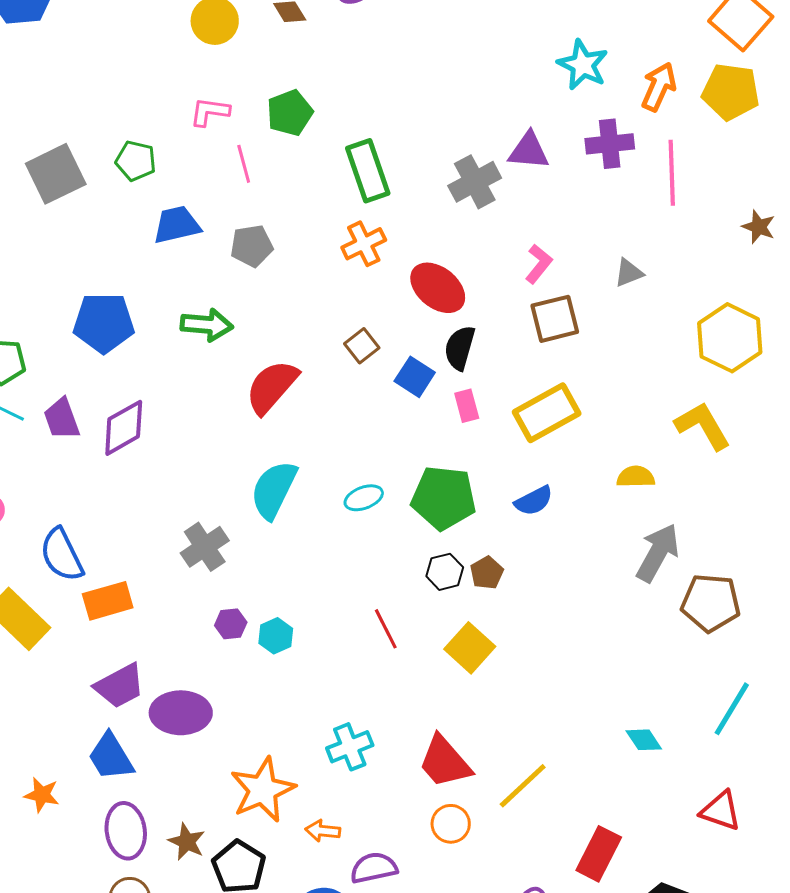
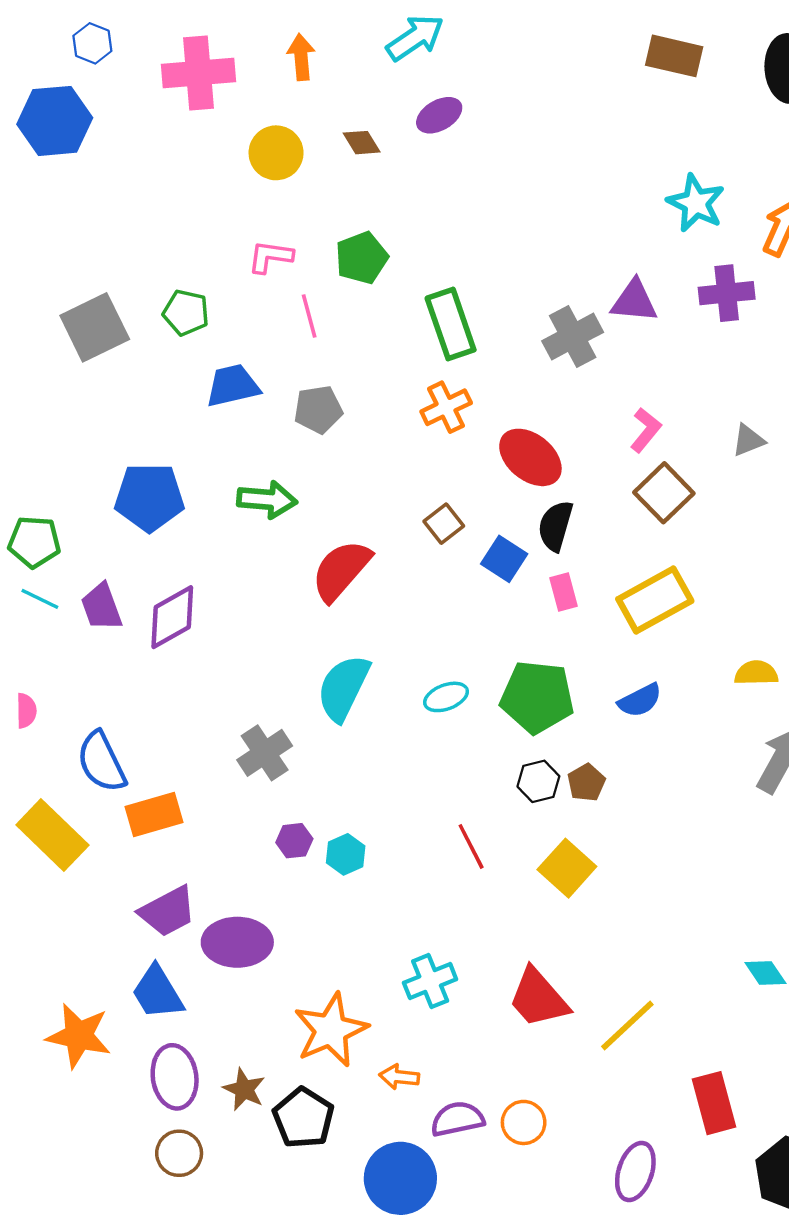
brown square: (555, 319) -> (664, 493), turned -30
orange star: (42, 795) -> (79, 1036), size x1.6
orange circle: (451, 824) -> (524, 1122), moved
red rectangle: (599, 854) -> (714, 1103), turned -42

